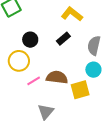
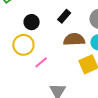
brown semicircle: (57, 77) -> (74, 39), moved

